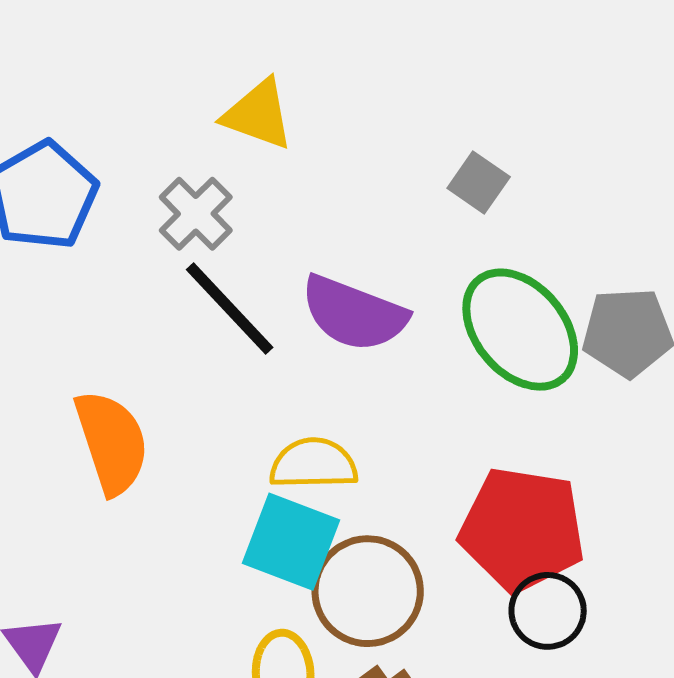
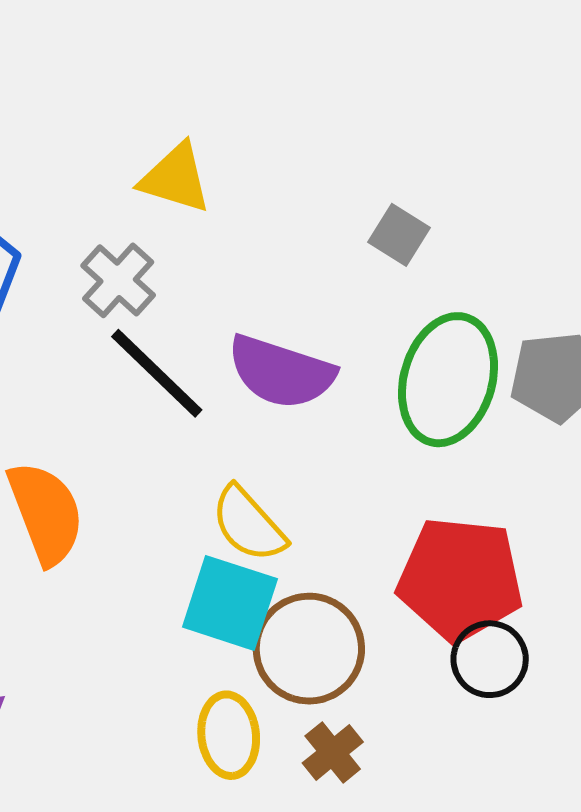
green ellipse: (520, 330) -> (448, 380), turned 59
yellow semicircle: (314, 464) -> (248, 524), turned -128

